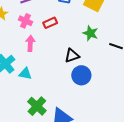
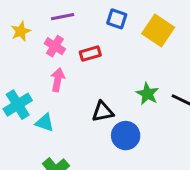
green star: (90, 33) -> (147, 94), moved
black triangle: (72, 56) -> (103, 112), moved

